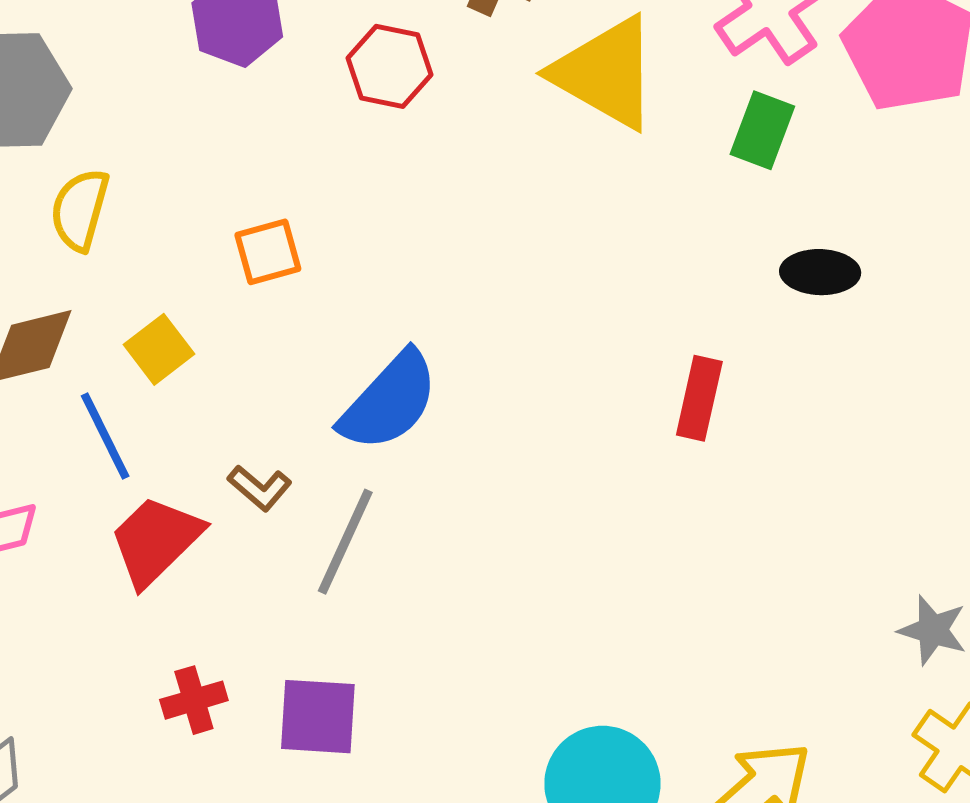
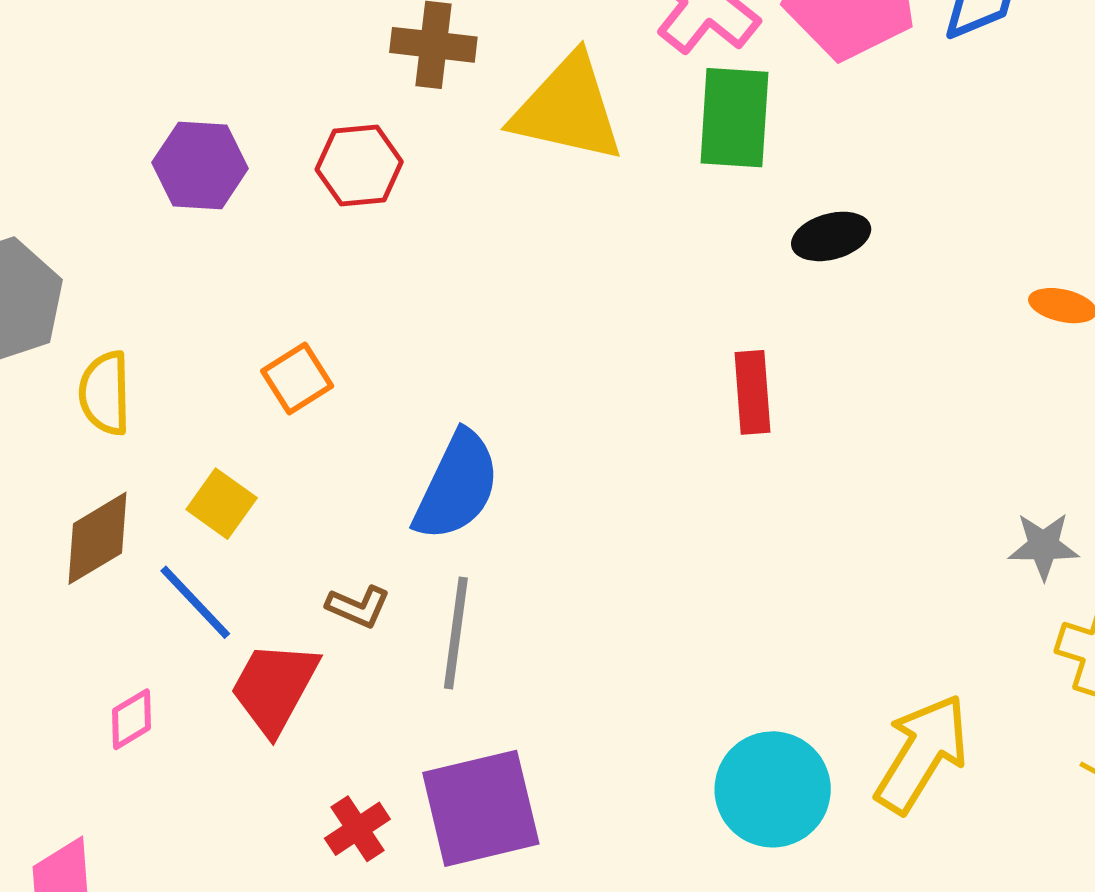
green rectangle: (762, 130) -> (734, 118), size x1.4
purple square: (318, 717) -> (481, 808), size x1.4

